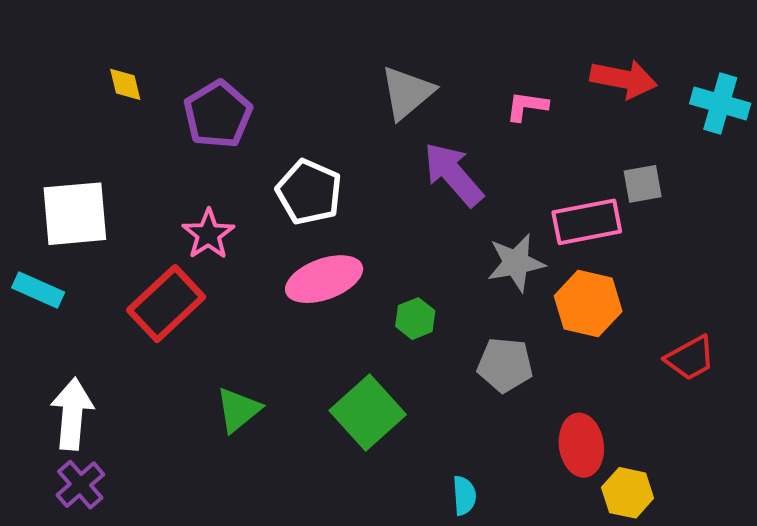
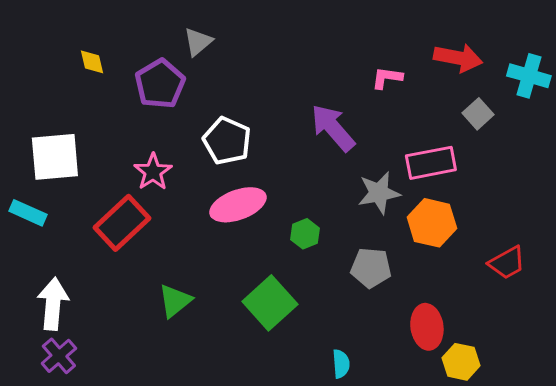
gray triangle: (407, 93) -> (198, 42), moved, size x0.7
gray square: (643, 184) -> (478, 114), moved, turned -32

